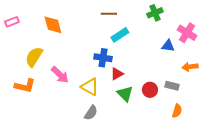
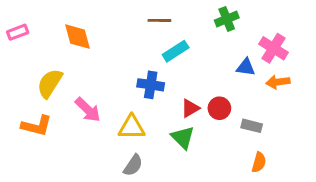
orange arrow: (190, 67) -> (278, 82), moved
red triangle: (117, 74) -> (190, 108), moved
yellow triangle: (90, 87) -> (132, 127), turned -30
red circle: (150, 90) -> (219, 108), moved

